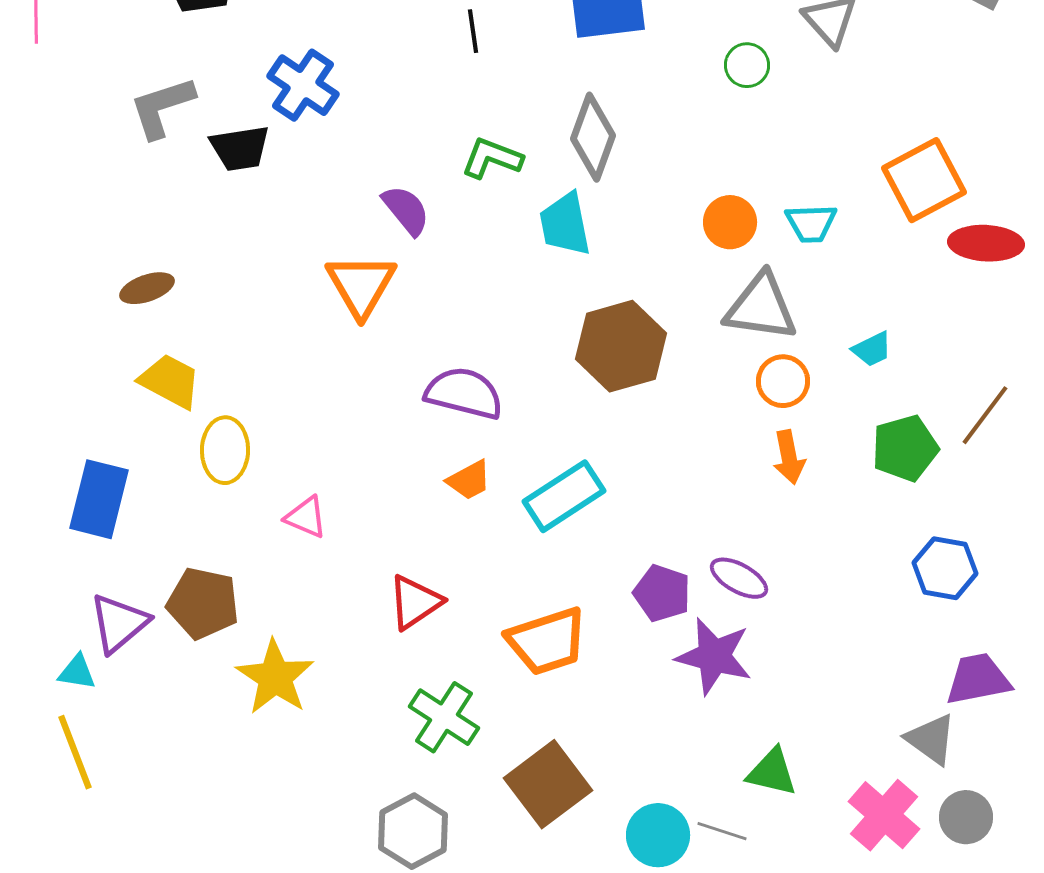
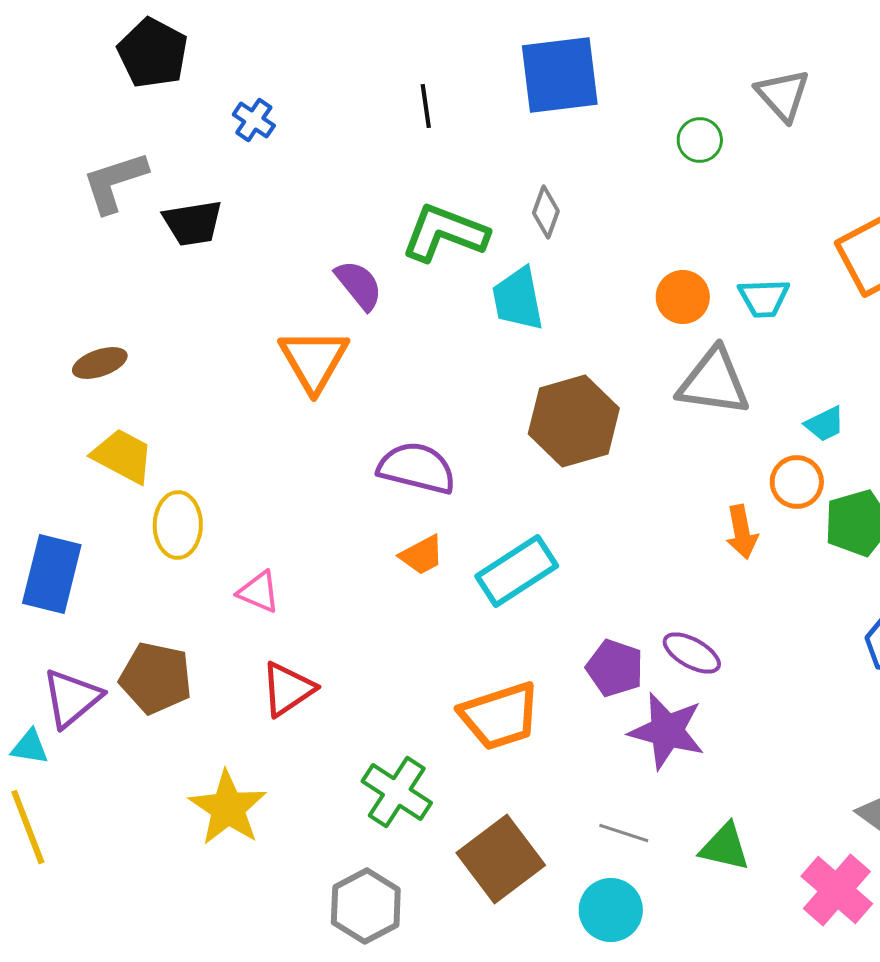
blue cross: (303, 85) -> (254, 120), moved, size x0.6
gray diamond: (593, 137) -> (546, 212), size x0.6
green L-shape: (492, 158) -> (445, 233), size x1.4
orange circle: (783, 381) -> (797, 482), moved
red triangle: (415, 602) -> (288, 689), moved
yellow star: (275, 677) -> (228, 808), moved
gray line: (722, 831) -> (624, 833), moved

